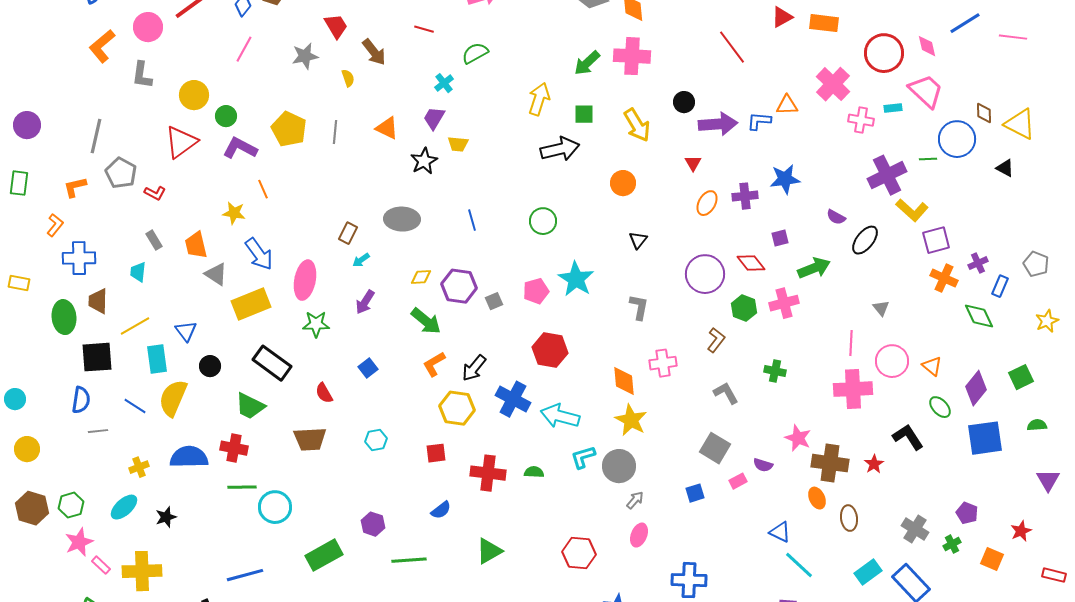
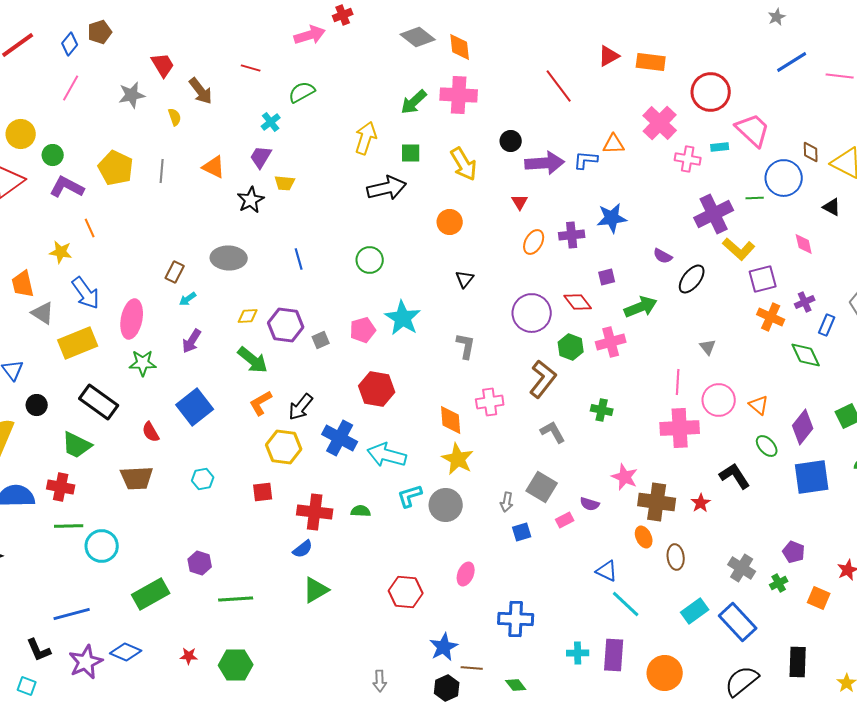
pink diamond: (927, 46) -> (804, 244), moved
brown L-shape: (716, 340) -> (543, 379), size x1.5
blue square: (368, 368) -> (195, 407), size x1.8
gray arrow: (635, 500) -> (507, 502), moved, turned 150
blue semicircle: (441, 510) -> (303, 549), moved

